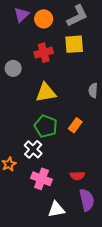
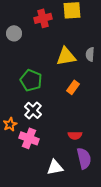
yellow triangle: (46, 93) -> (66, 56), moved
green pentagon: (46, 126) -> (31, 80), moved
pink cross: (42, 179) -> (29, 138), moved

